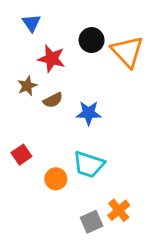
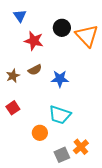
brown star: (27, 86) -> (13, 76), moved
orange circle: (56, 179) -> (40, 133), moved

